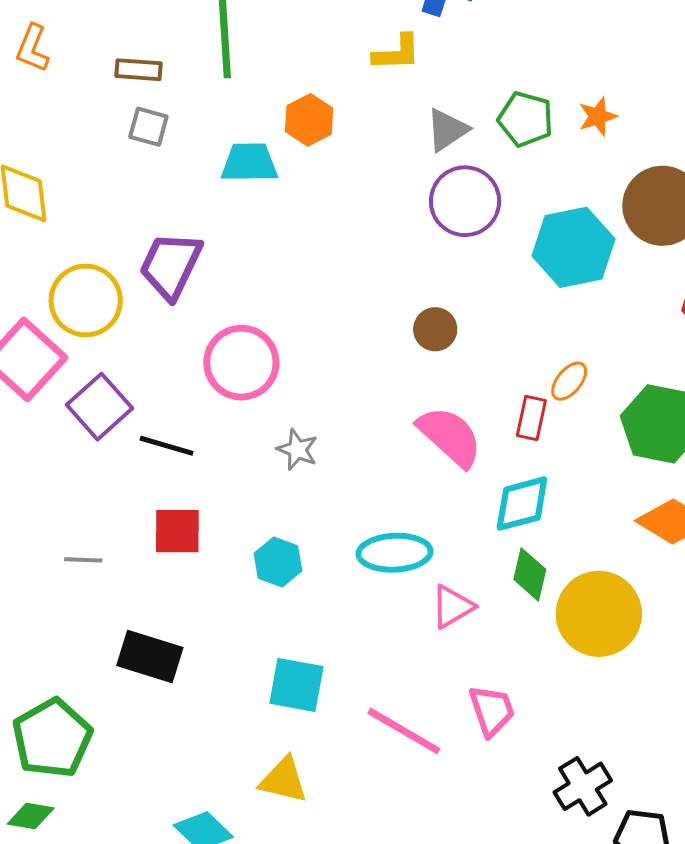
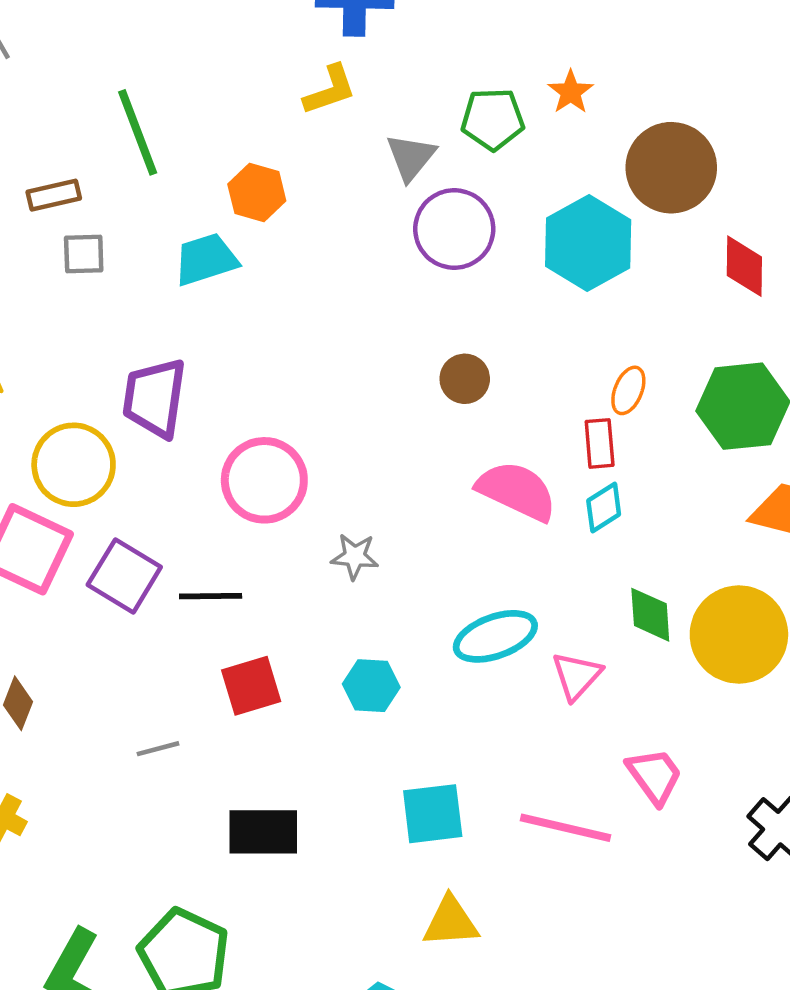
cyan diamond: (522, 504) -> (604, 508), moved, size x0.7

